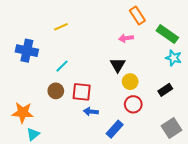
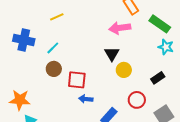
pink arrow: (126, 38) -> (120, 28), size x1.5
cyan line: (62, 66) -> (53, 48), moved
brown circle: (56, 91) -> (54, 69), moved
red circle: (133, 104) -> (137, 100), moved

